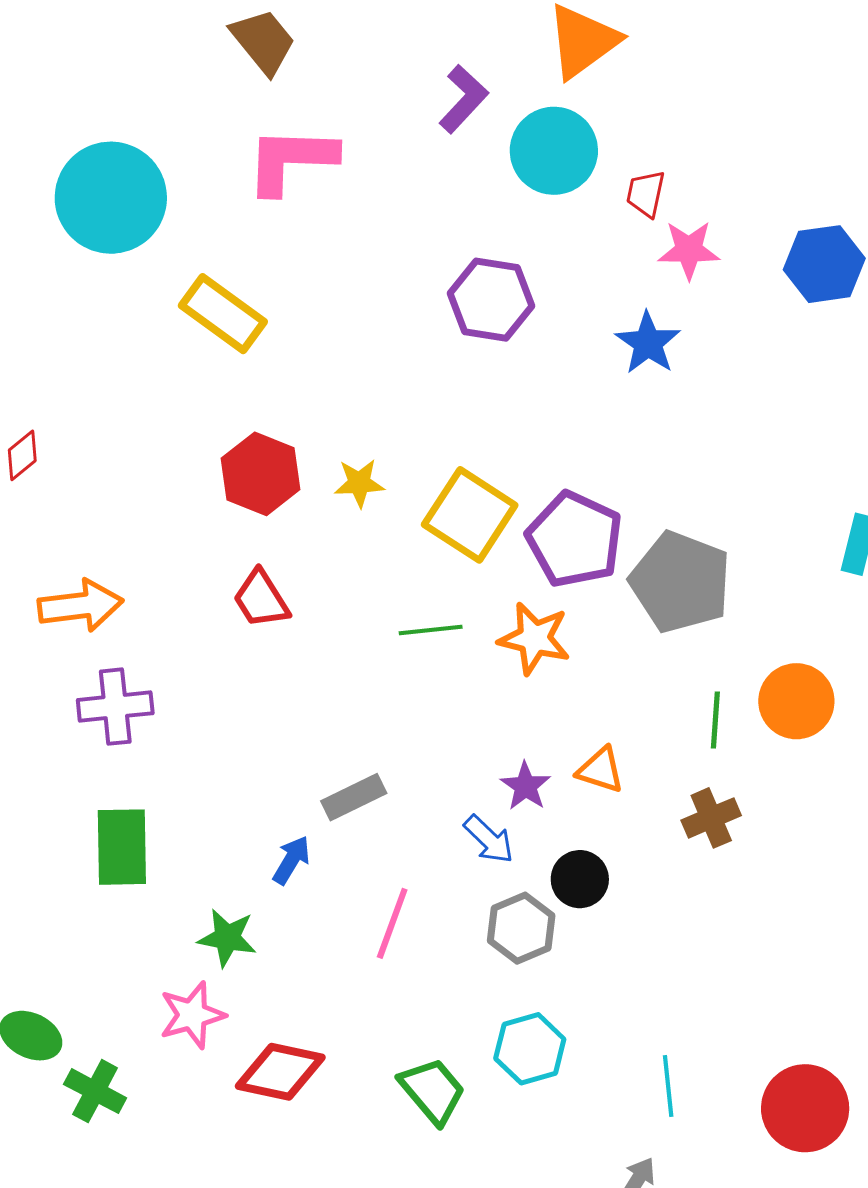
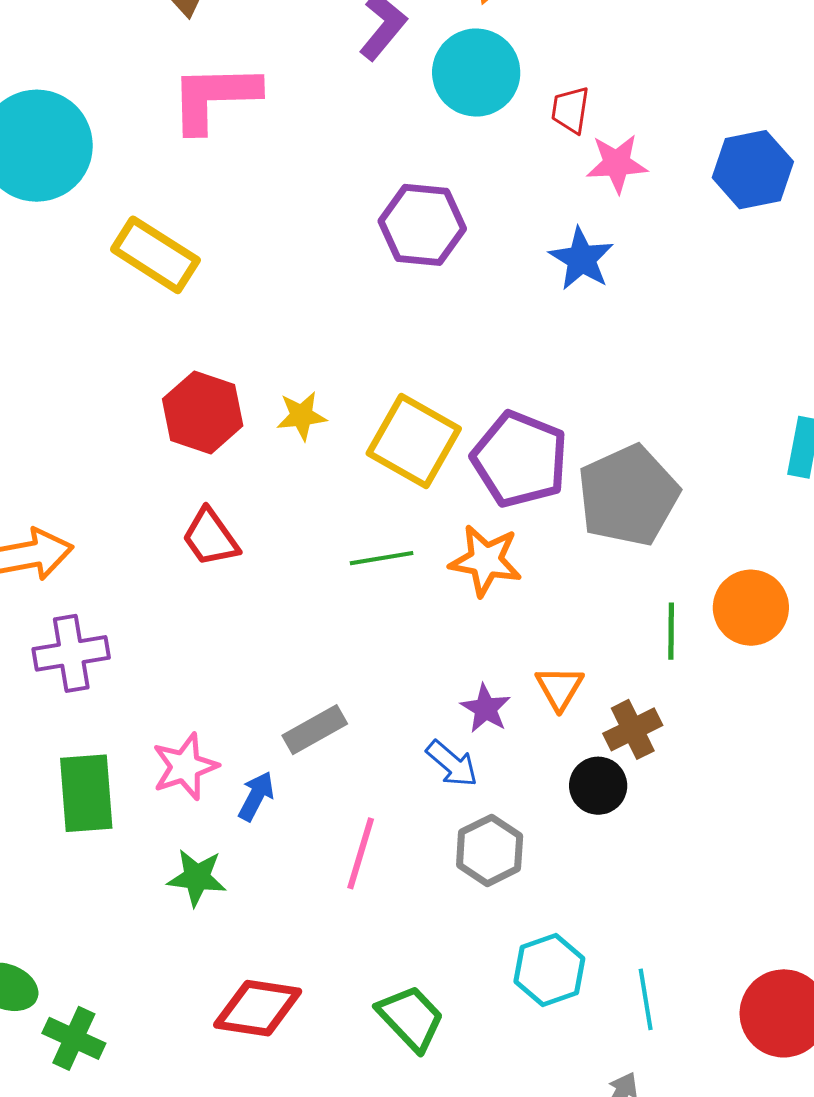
gray pentagon: (680, 582) -> (628, 495), turned 30
orange triangle: (601, 770) -> (559, 688), turned 46
brown cross: (711, 818) -> (633, 729), moved
black circle: (580, 879) -> (598, 786), moved
pink star: (192, 1015) -> (185, 767), moved
cyan hexagon: (530, 1049) -> (549, 970), moved

